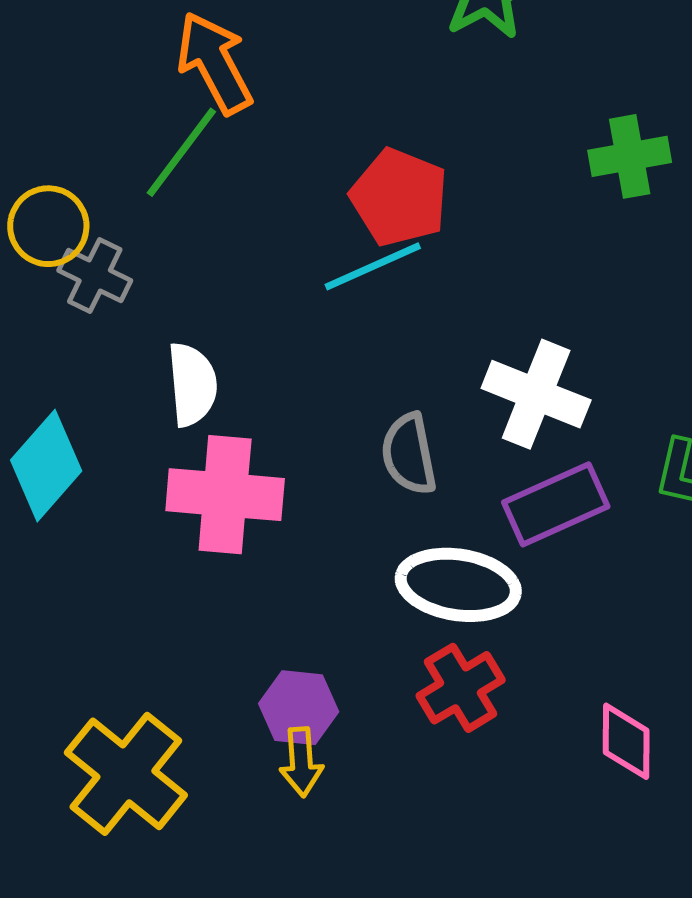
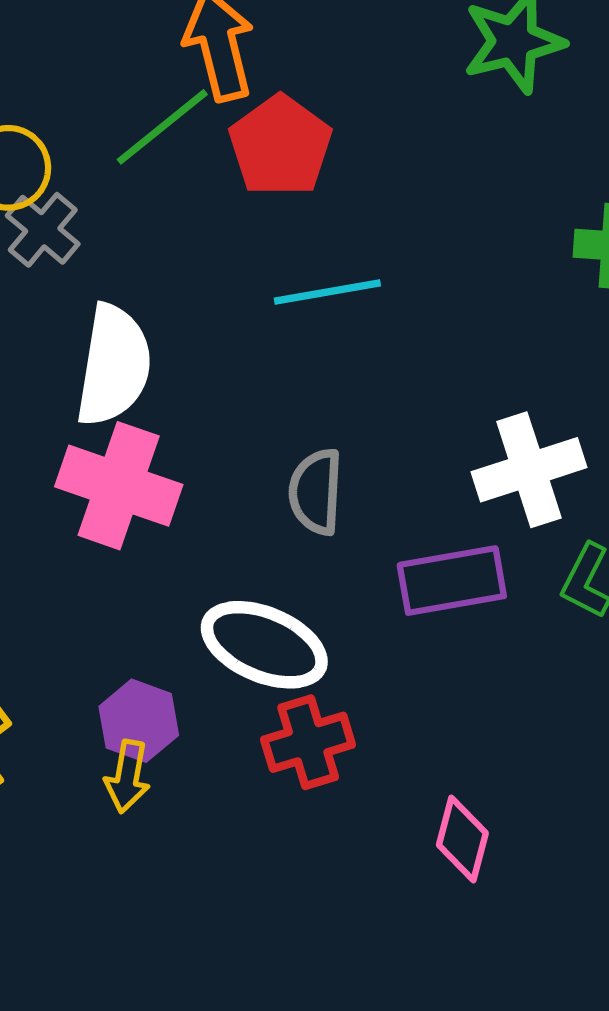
red pentagon: (399, 197) -> (280, 146), moved
white semicircle: (192, 384) -> (114, 365), size x1.4
white cross: (536, 394) -> (529, 470), moved, turned 36
white ellipse: (458, 585) -> (264, 645), moved

